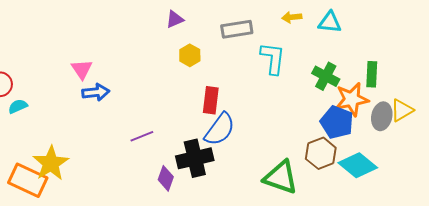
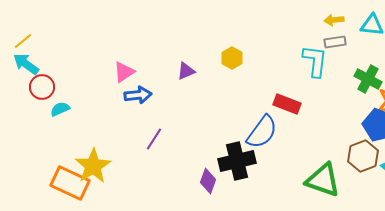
purple triangle: (175, 19) -> (186, 71), moved
gray rectangle: (237, 29) -> (335, 42), moved, size x0.7
pink triangle: (82, 69) -> (124, 72), turned 30
red rectangle: (211, 100) -> (287, 104), moved, turned -76
purple line: (142, 136) -> (154, 139), moved, turned -35

